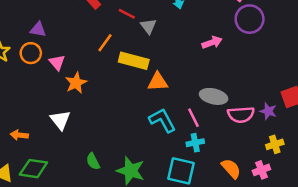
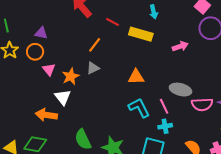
gray triangle: (148, 26) -> (93, 68), moved, turned 40
yellow rectangle: (134, 61) -> (141, 34), moved
pink triangle: (57, 62) -> (49, 69), moved
white triangle: (60, 120) -> (63, 97), moved
orange arrow: (19, 135) -> (46, 115), moved, size x1.5
green semicircle: (93, 161) -> (83, 139), size x1.5

